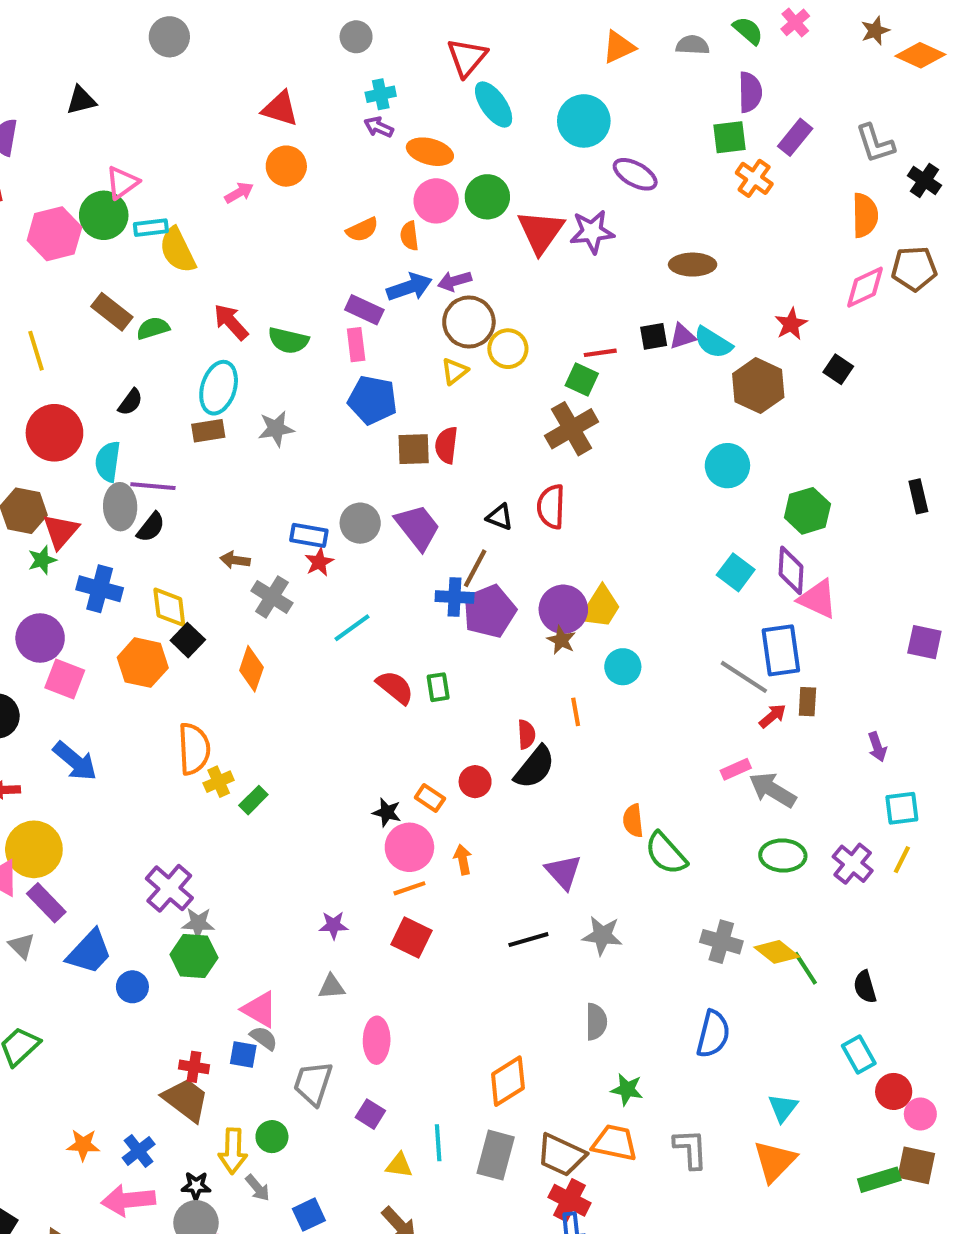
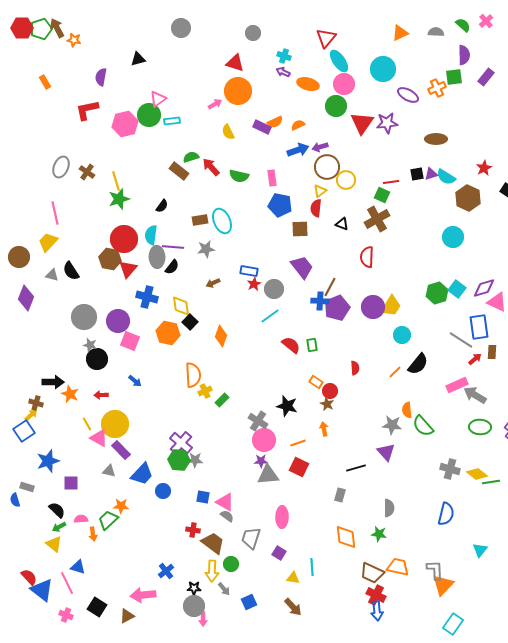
gray circle: (356, 37) -> (253, 33), moved
cyan cross: (381, 94) -> (284, 56), turned 32
orange circle: (286, 166) -> (238, 91), size x1.4
orange cross: (754, 178) -> (437, 88), moved, turned 30
pink circle: (436, 201) -> (344, 84), moved
orange semicircle: (409, 236) -> (298, 125), turned 72
yellow semicircle: (178, 250) -> (228, 132), moved, size x0.7
purple rectangle: (364, 310) -> (262, 127), moved
brown rectangle: (112, 312) -> (179, 171), moved
green semicircle: (153, 328) -> (191, 157), moved
cyan ellipse: (219, 388) -> (222, 221), moved, turned -40
gray star: (276, 429) -> (206, 249), moved
red circle: (54, 433) -> (124, 239), moved
red semicircle: (446, 445) -> (316, 208), moved
green hexagon: (807, 511) -> (437, 293), moved
black triangle: (500, 517) -> (342, 224), moved
gray circle: (360, 523) -> (274, 289), moved
green star: (42, 560) -> (119, 199), moved, size x1.5
brown arrow: (235, 560) -> (213, 283), turned -32
purple diamond: (791, 570) -> (484, 288), turned 70
gray cross: (272, 597) -> (258, 421), moved
brown star: (561, 640) -> (327, 404), moved
orange line: (576, 712) -> (395, 372), moved, turned 56
blue arrow: (75, 761) -> (135, 381), size x0.6
black semicircle: (535, 767) -> (418, 364), moved
pink rectangle: (736, 769) -> (457, 385), size x1.5
orange rectangle: (430, 798) -> (316, 382), moved
black star: (387, 812) -> (287, 406), size x1.5
pink circle: (409, 847) -> (264, 440), moved
purple triangle: (563, 872) -> (386, 452), moved
gray star: (602, 936) -> (392, 425), moved
gray triangle: (22, 946) -> (109, 471), turned -32
green hexagon: (194, 956) -> (179, 460), moved
green line: (805, 968) -> (491, 482), turned -66
gray triangle: (331, 987) -> (268, 475), moved, size x1.6
blue square: (243, 1055) -> (203, 497), moved
orange diamond: (508, 1081) -> (346, 537), turned -65
green star: (627, 1089) -> (379, 534), moved
brown trapezoid: (186, 1100) -> (213, 543), moved
orange star: (83, 1145) -> (121, 506), moved
gray rectangle: (496, 1155) -> (340, 495), moved, size x0.6
orange triangle: (775, 1161) -> (443, 585), moved
pink arrow: (128, 1200) -> (143, 595), moved

